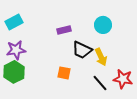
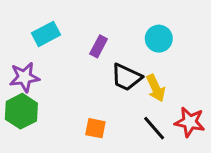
cyan rectangle: (14, 22) -> (46, 34), moved
purple rectangle: (64, 30) -> (99, 46), turned -48
orange square: (64, 73) -> (95, 128), moved

